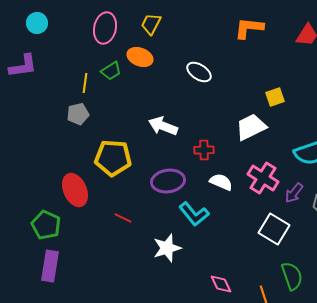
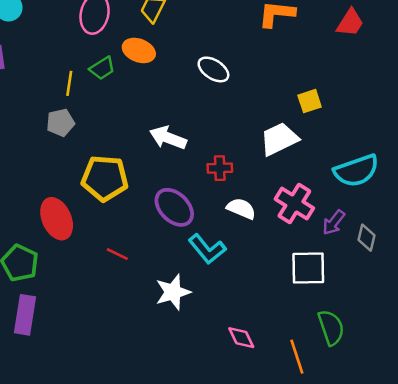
purple ellipse: (168, 181) -> (174, 207), turned 52
white square: (274, 229) -> (308, 268), turned -32

